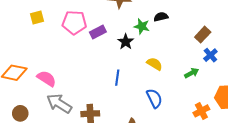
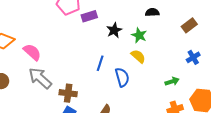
green star: (142, 26) -> (139, 35), moved
brown rectangle: (203, 35) -> (189, 25), moved
green arrow: (192, 73) -> (172, 81), moved
blue semicircle: (154, 98) -> (122, 77), moved

